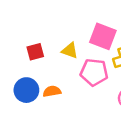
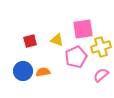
pink square: (103, 36) -> (83, 29), turned -30
pink pentagon: (94, 72) -> (76, 57), turned -30

